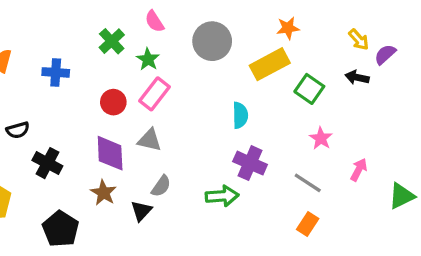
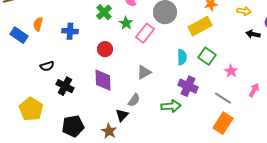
yellow arrow: (359, 40) -> (244, 11), moved, turned -40
green square: (309, 89) -> (207, 56), moved
pink rectangle: (155, 94) -> (145, 33), moved
gray triangle: (150, 140) -> (144, 72), moved, turned -42
brown star: (103, 193) -> (109, 131), moved
orange rectangle: (308, 224) -> (223, 123), size x1.5
black pentagon: (61, 229) -> (73, 126), turned 30

